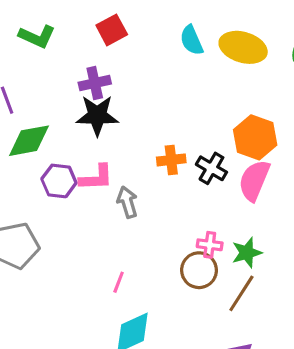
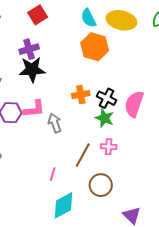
orange hexagon: (255, 137) -> (95, 47), moved
green star: (247, 253) -> (105, 118), moved, turned -30
brown circle: (199, 270) -> (101, 185), moved
brown line: (241, 293) -> (83, 155), moved

